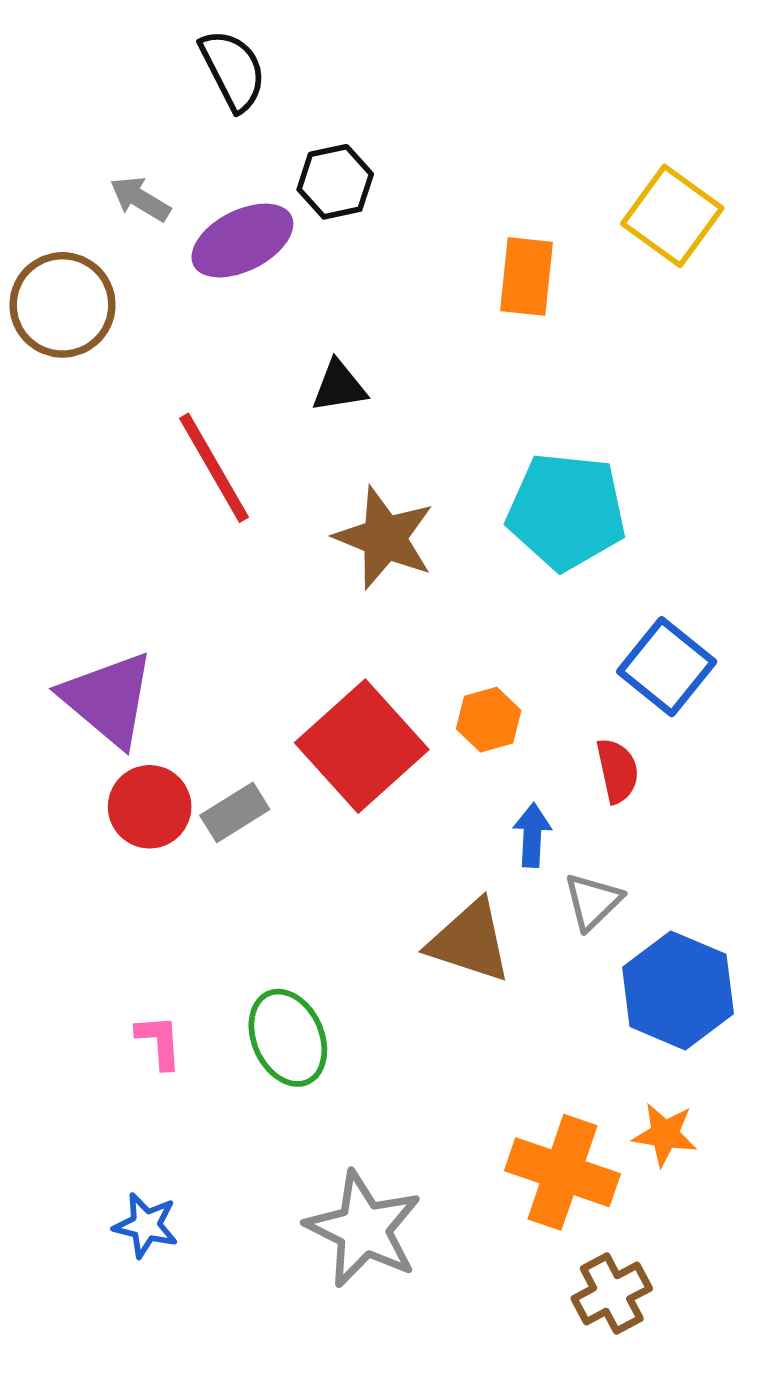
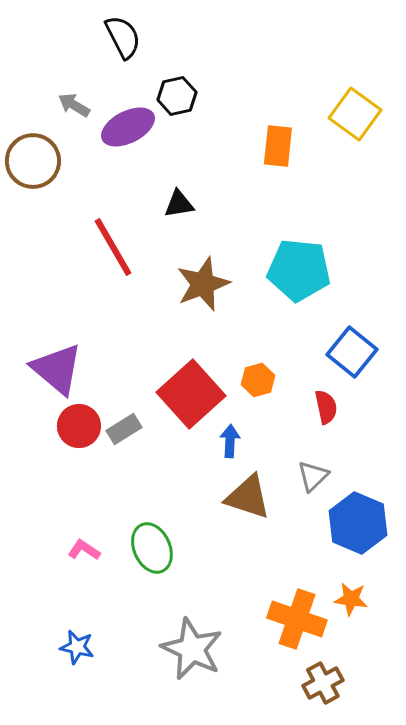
brown star: (384, 538) -> (203, 284), turned 30
blue arrow: (532, 835) -> (230, 441), moved
pink L-shape: (159, 1042) -> (84, 550), turned -52

